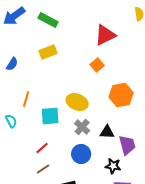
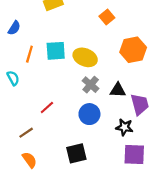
blue semicircle: (12, 64) -> (14, 28), moved
cyan square: (50, 116) -> (56, 51), moved
brown line: (43, 169) -> (26, 133), moved

